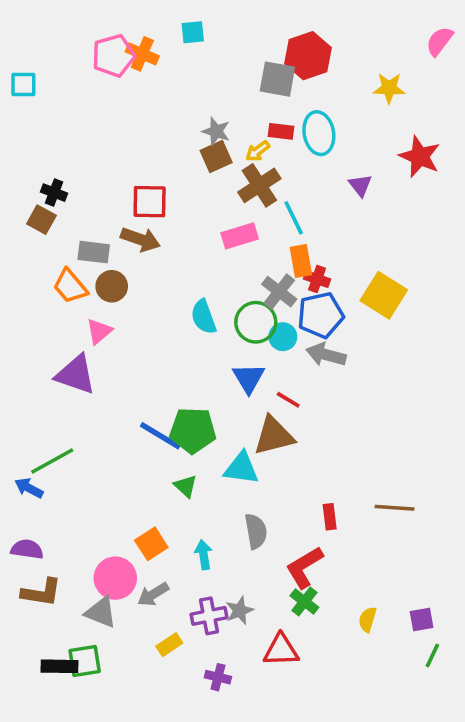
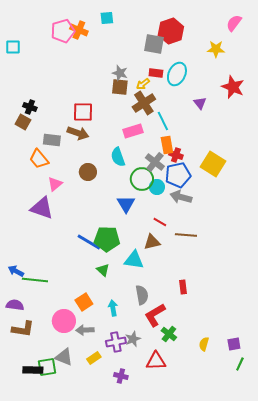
pink semicircle: (440, 41) -> (234, 23), moved
cyan ellipse: (319, 133) -> (177, 74), turned 35
brown square: (216, 157) -> (120, 87), turned 30
brown circle: (112, 286) -> (88, 172), moved
cyan semicircle: (204, 317) -> (118, 157), moved
blue triangle: (249, 378) -> (126, 204), moved
brown triangle: (274, 436) -> (152, 242), size x0.7
green line: (52, 461) -> (35, 280), moved, turned 35
brown line: (394, 508) -> (186, 235), moved
red L-shape: (304, 567) -> (155, 315), moved
gray arrow: (153, 594) -> (85, 330), turned 30
gray triangle: (101, 612) -> (64, 357), moved

